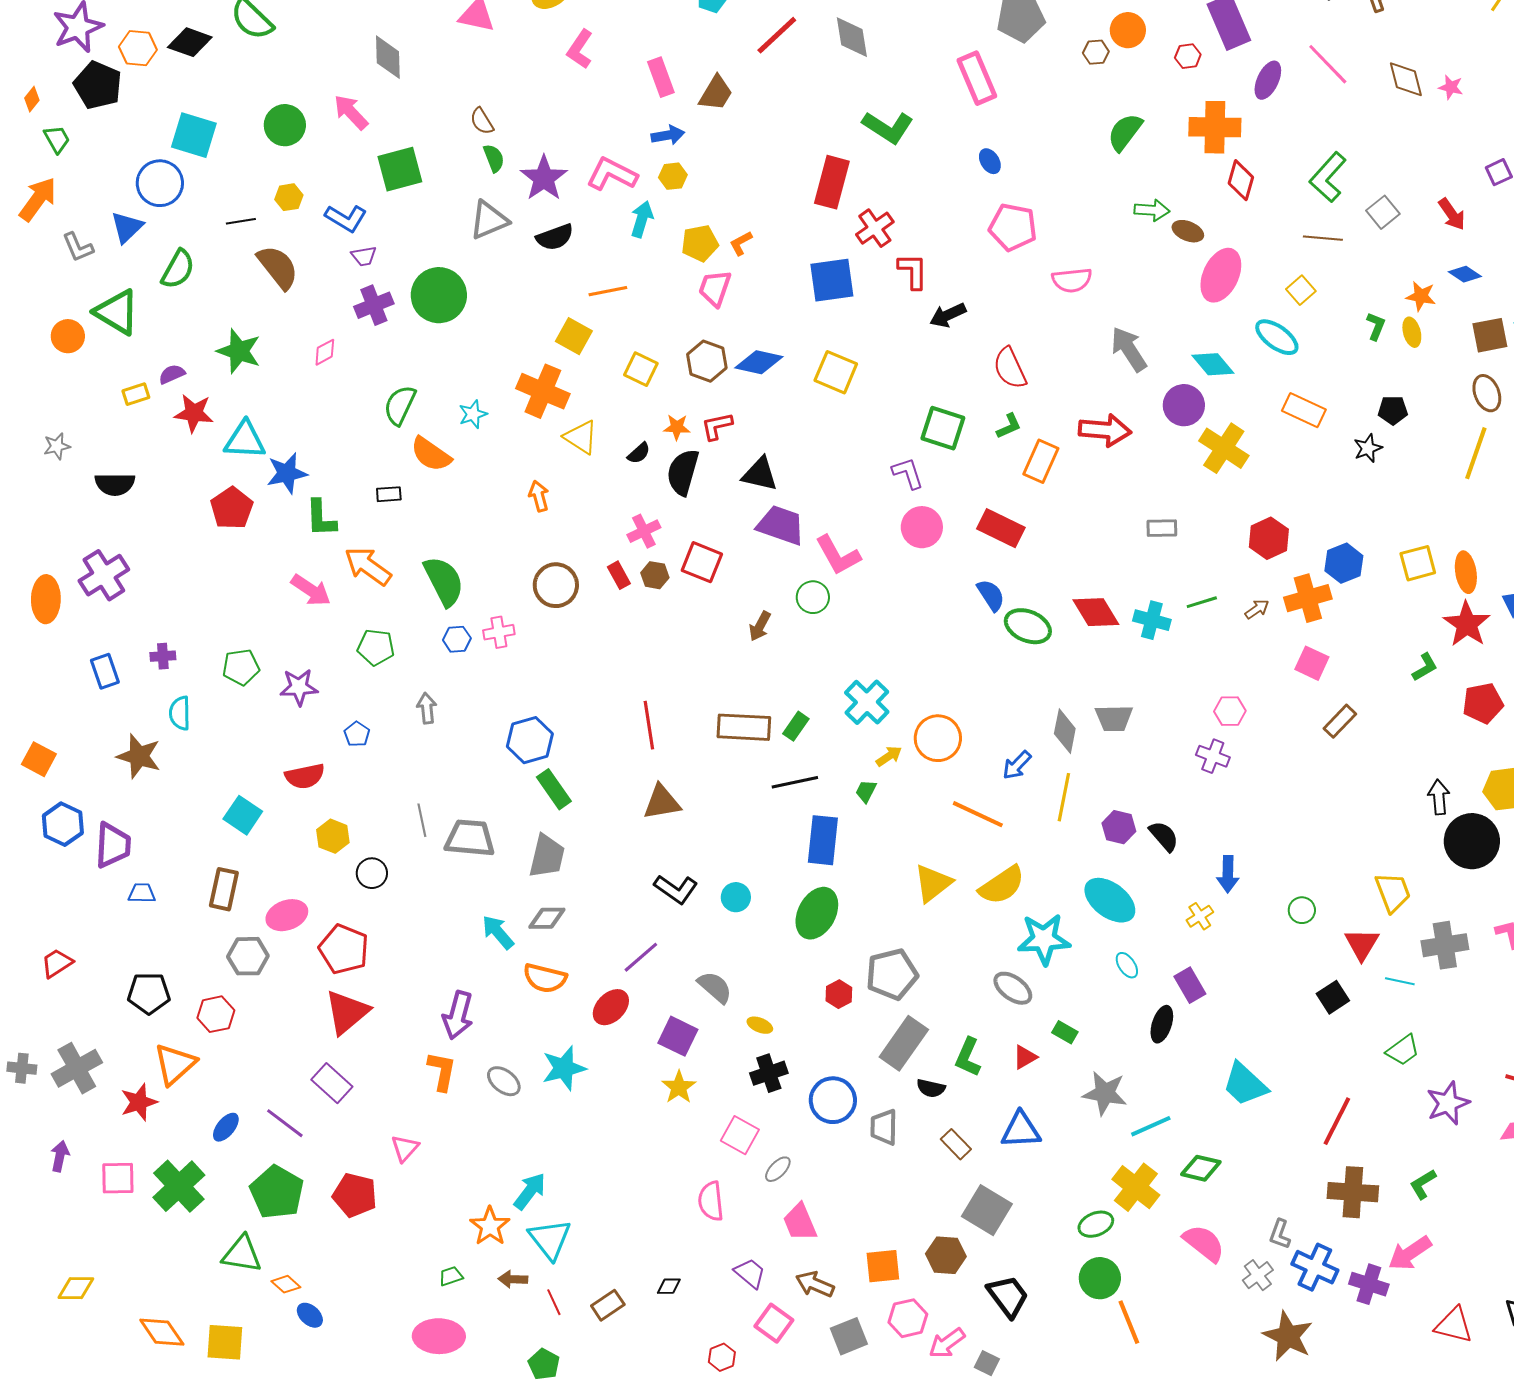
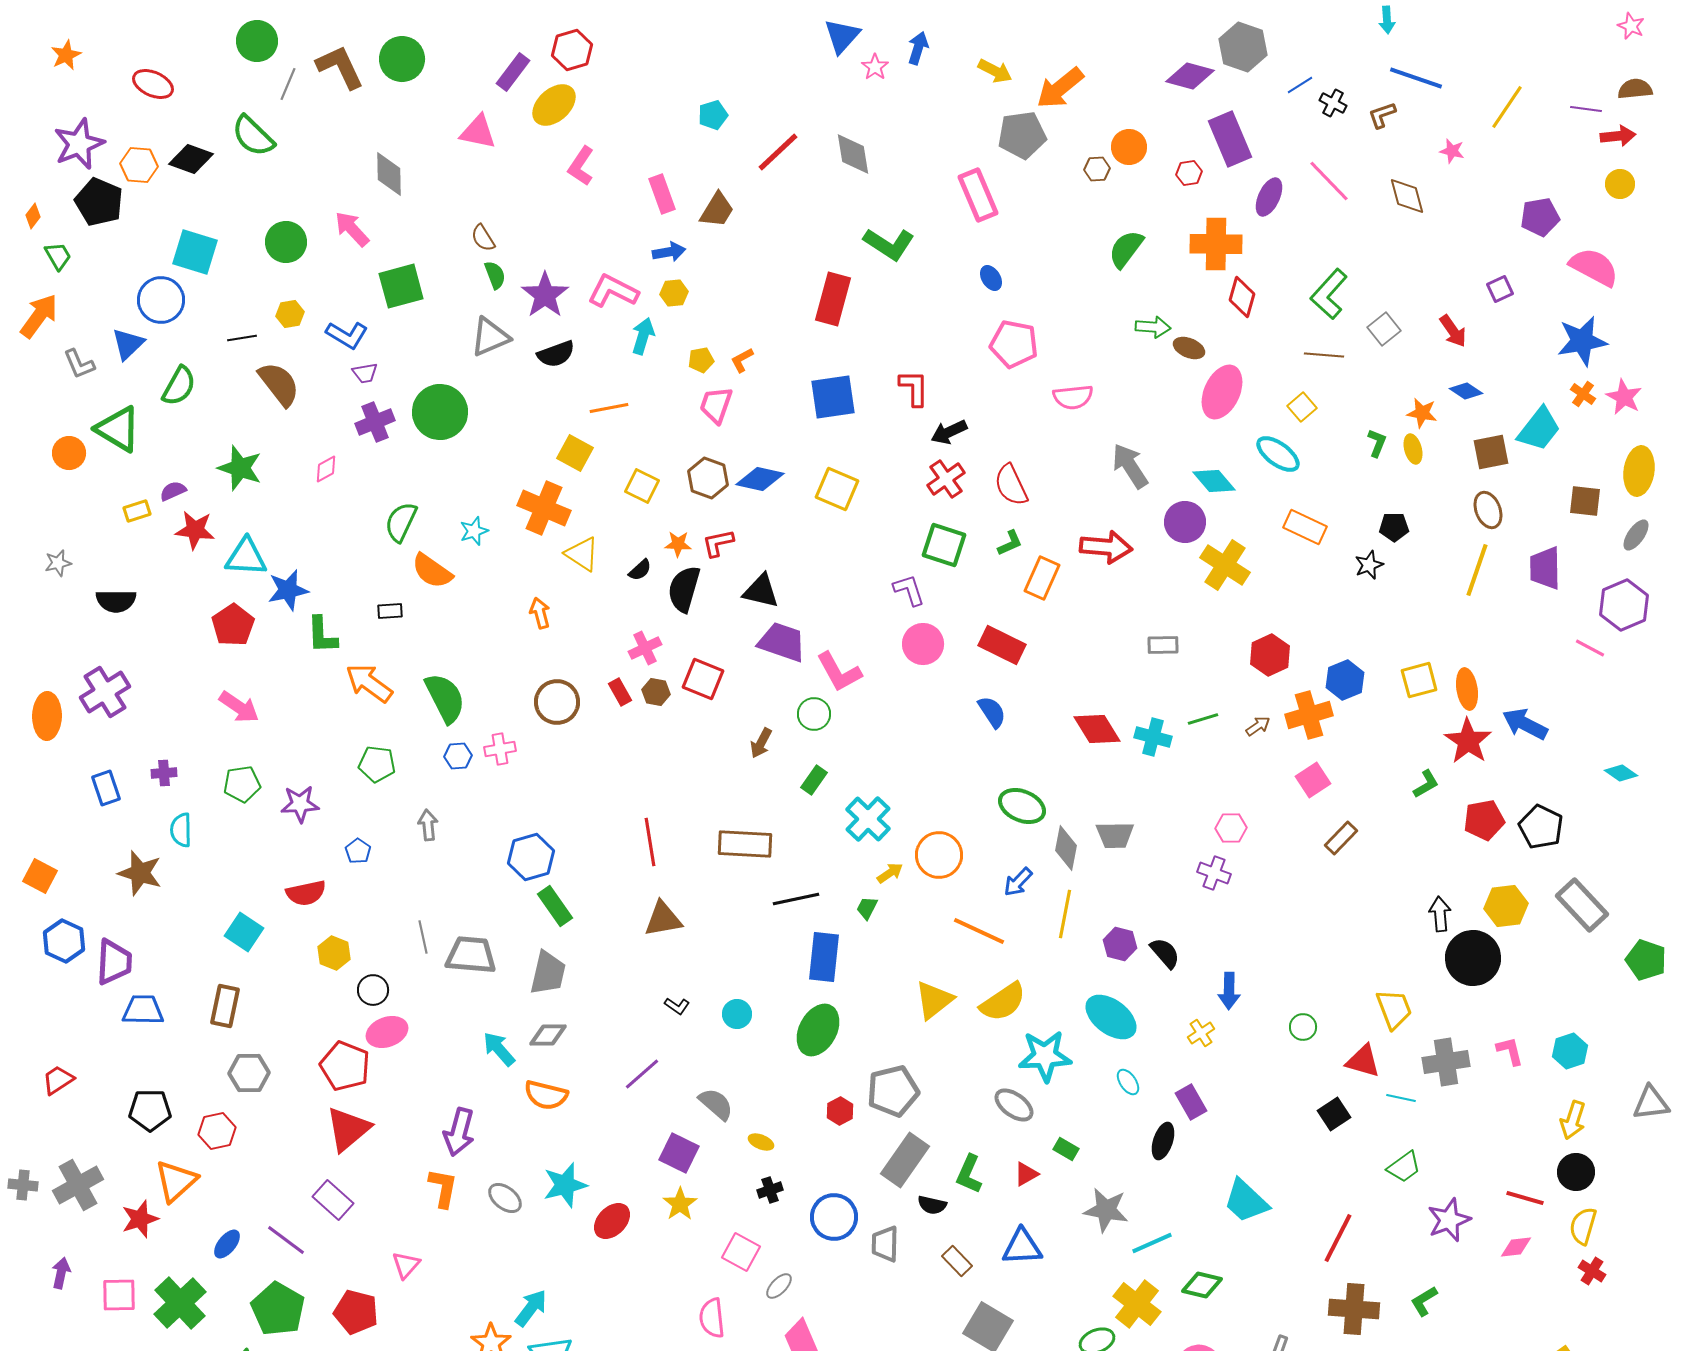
pink star: (1451, 87) -> (1452, 151), moved
red cross: (875, 228) -> (946, 479), moved
yellow pentagon: (700, 243) -> (701, 360), size x0.7
pink arrow: (311, 590) -> (239, 707), moved
green ellipse: (1028, 626) -> (1022, 806), moved
pink square: (1312, 663) -> (1313, 780), turned 32
green rectangle: (796, 726) -> (814, 780), moved
black L-shape: (676, 889) -> (677, 1006), size x0.6
blue trapezoid: (142, 893) -> (143, 1010), size x1.5
pink ellipse: (287, 915) -> (387, 1032), moved
red triangle: (1362, 944) -> (1363, 1061), turned -45
red ellipse: (611, 1007) -> (612, 1221), moved
black cross: (769, 1073) -> (770, 1190), size x0.7

